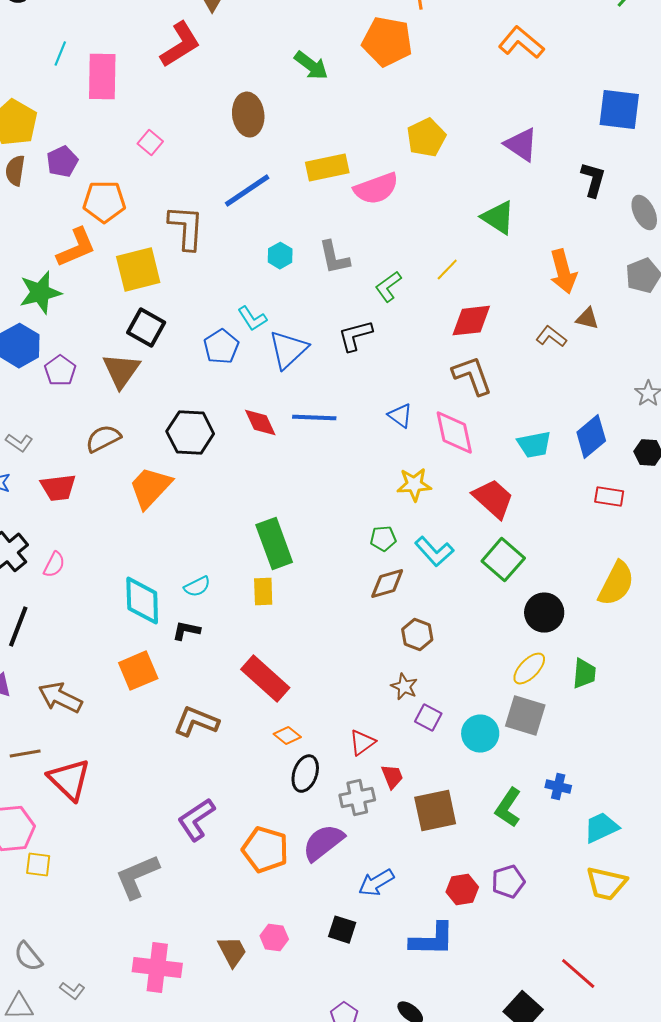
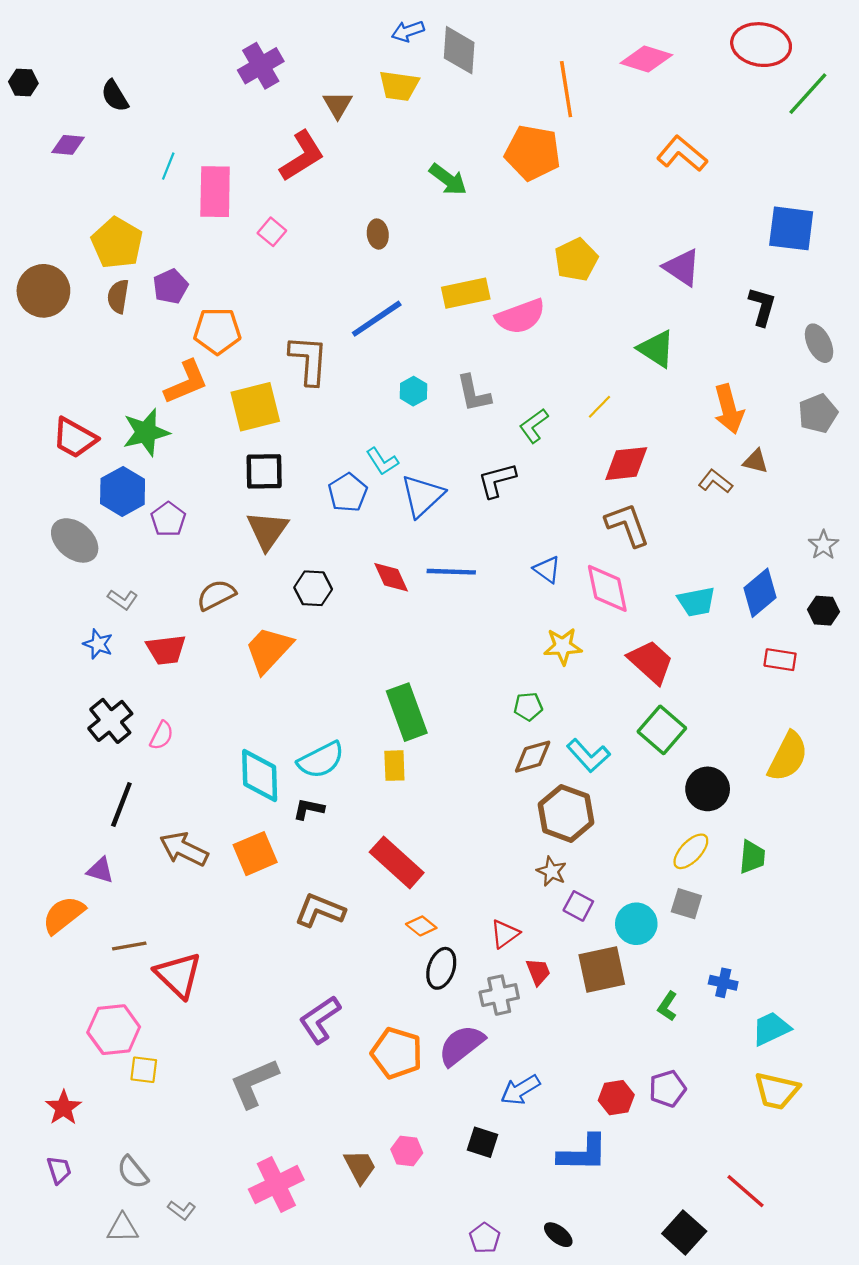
brown ellipse: (248, 115) -> (378, 234), size x0.6
pink square: (150, 143) -> (272, 232), moved
black square: (146, 328) -> (264, 471), turned -30
brown triangle: (121, 371) -> (267, 530), moved
black hexagon: (190, 433) -> (313, 588), size x0.7
cyan L-shape: (434, 552) -> (588, 755), moved
cyan semicircle: (197, 587) -> (321, 760), size x1.6
brown hexagon: (417, 635) -> (566, 813), size x1.6
brown arrow: (60, 698) -> (184, 849), moved
gray square: (525, 716) -> (686, 904), size x0.7
green L-shape: (508, 808) -> (667, 1006), size x0.7
brown square: (435, 811) -> (602, 969), moved
pink cross: (157, 968) -> (276, 1185), turned -33

